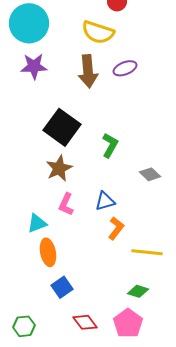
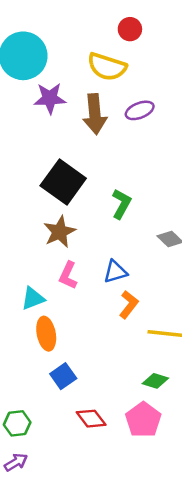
purple star: (34, 66) -> (50, 98), moved

